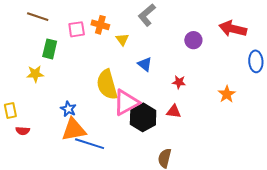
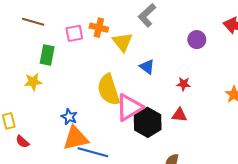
yellow triangle: (122, 40) -> (122, 42), size x1.5
red semicircle: (23, 131) -> (22, 142), turned 40

